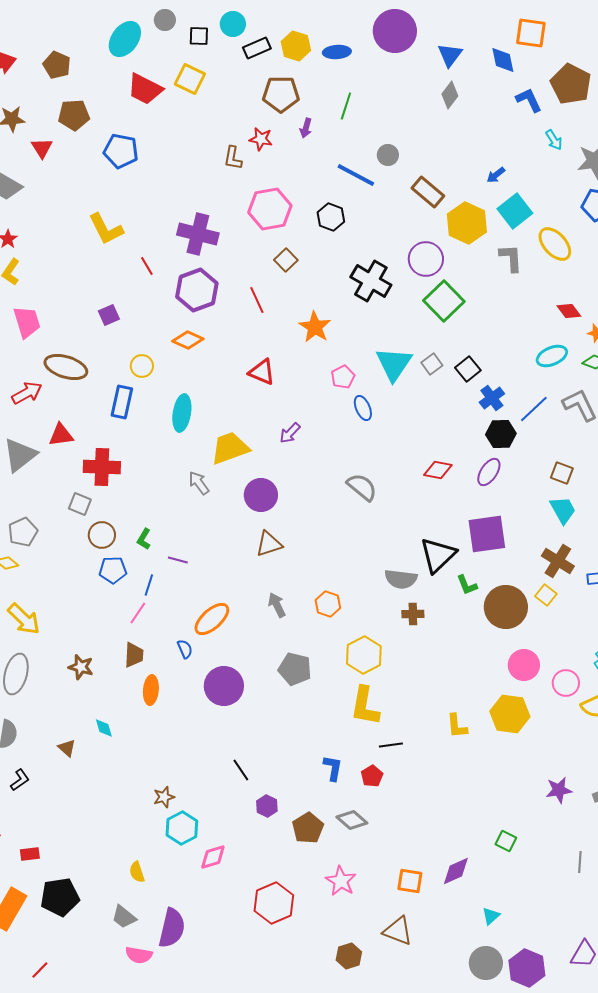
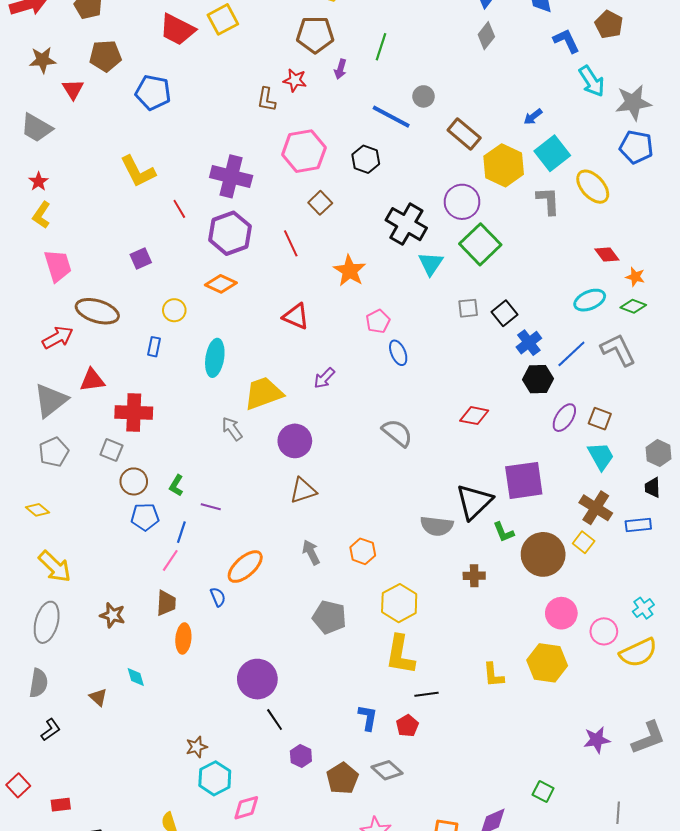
yellow square: (190, 79) -> (223, 19), turned 36
brown pentagon: (571, 84) -> (609, 24), size x0.7
cyan arrow: (554, 140) -> (592, 81), size x1.5
cyan triangle: (394, 364) -> (431, 264), moved, size x0.7
gray square: (432, 364) -> (468, 308), turned 30
blue rectangle: (122, 402) -> (154, 347), size x0.6
purple ellipse: (489, 472) -> (564, 418), moved
gray pentagon: (23, 532) -> (54, 452), moved
brown cross: (413, 614) -> (474, 576), moved
purple circle: (224, 686) -> (257, 679), moved

